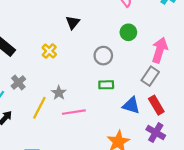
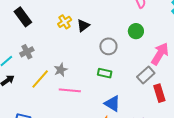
black triangle: (73, 22) -> (83, 26), moved
yellow cross: (49, 51) -> (65, 22), moved
blue triangle: (131, 105) -> (112, 104), moved
red rectangle: (156, 105) -> (159, 93), moved

